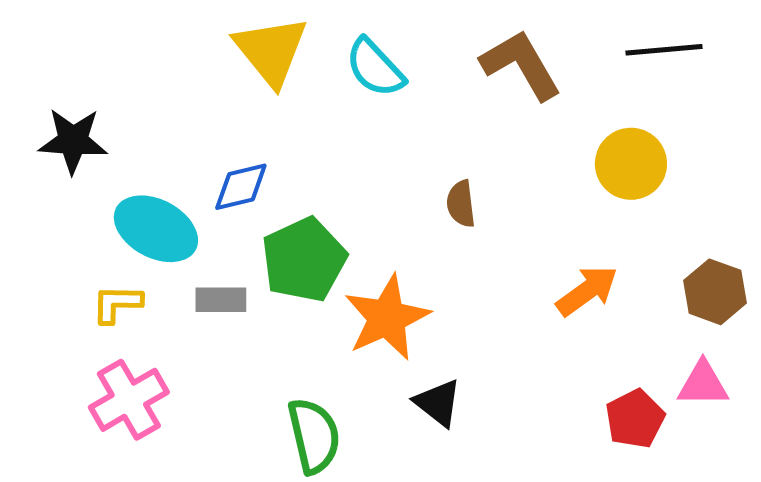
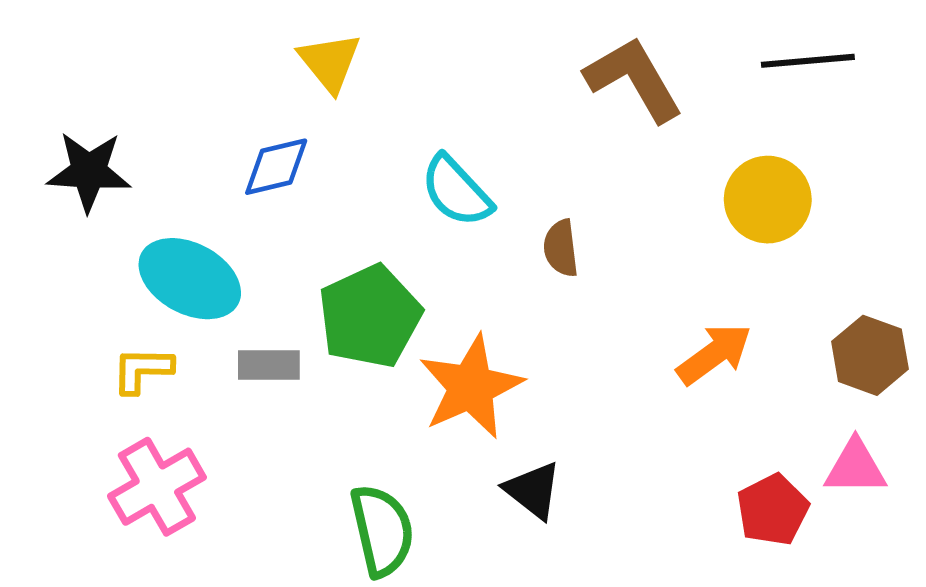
yellow triangle: (271, 51) -> (330, 62), size x0.7
cyan semicircle: (375, 68) -> (456, 191), moved
blue diamond: (241, 187) -> (276, 167), moved

